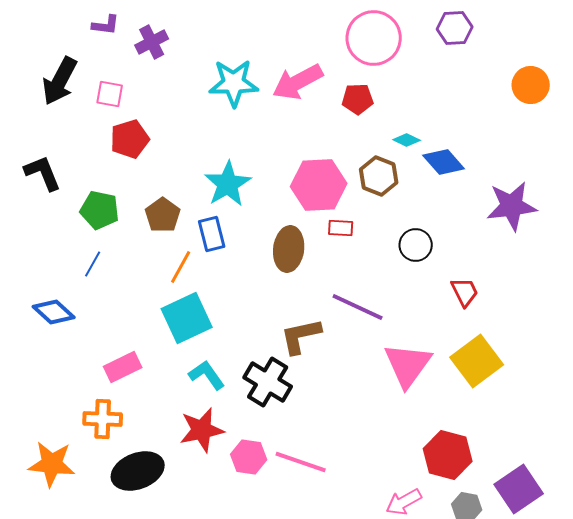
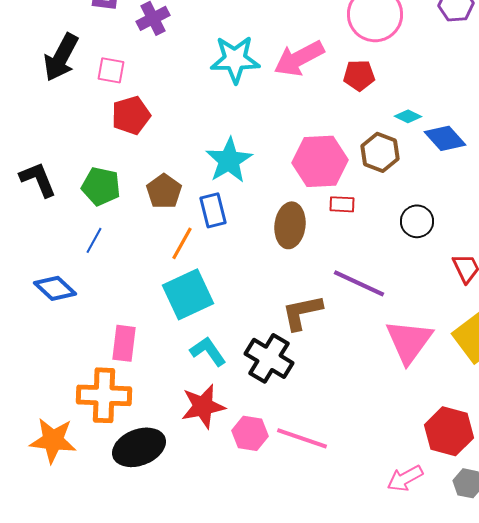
black L-shape: (43, 173) -> (38, 179), moved
pink rectangle: (123, 367) -> (124, 343), turned -57
orange cross: (103, 419) -> (104, 395), size x1.4

